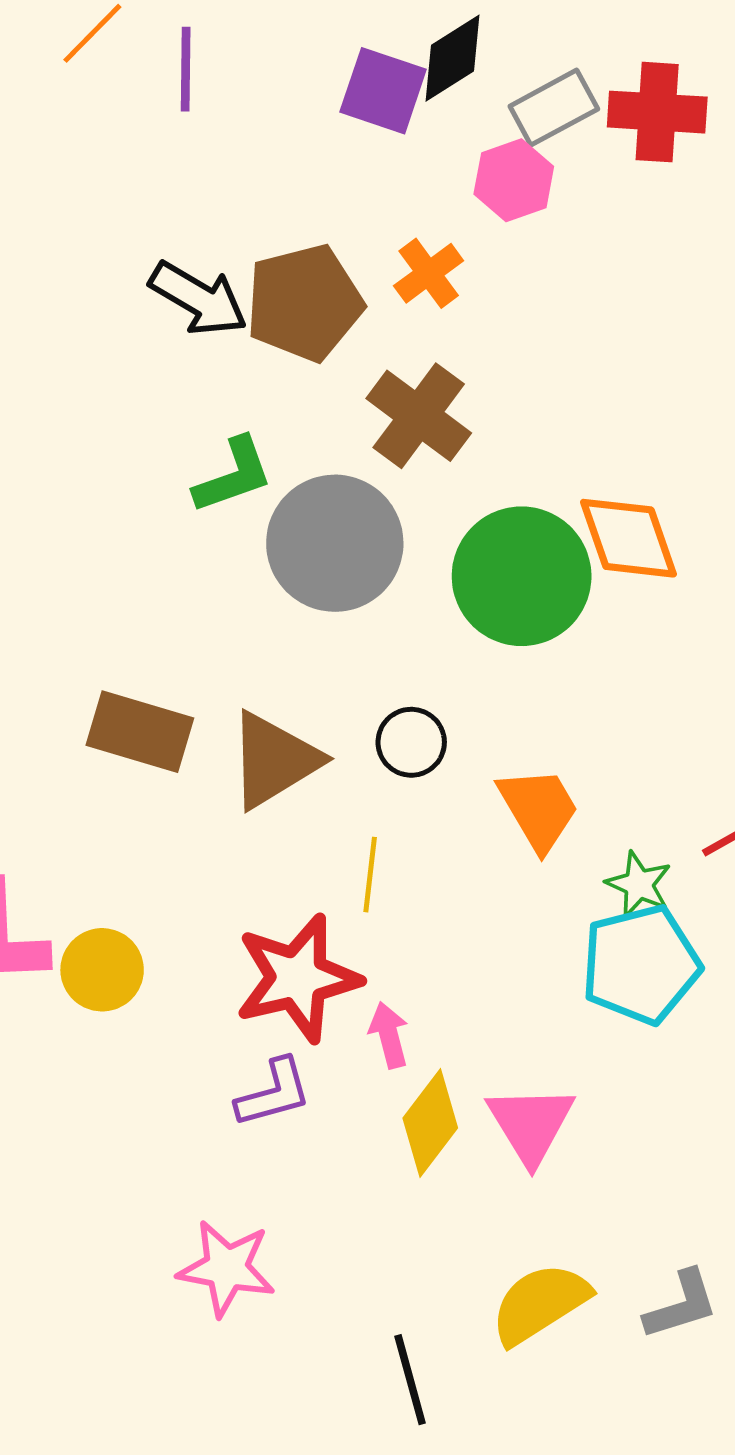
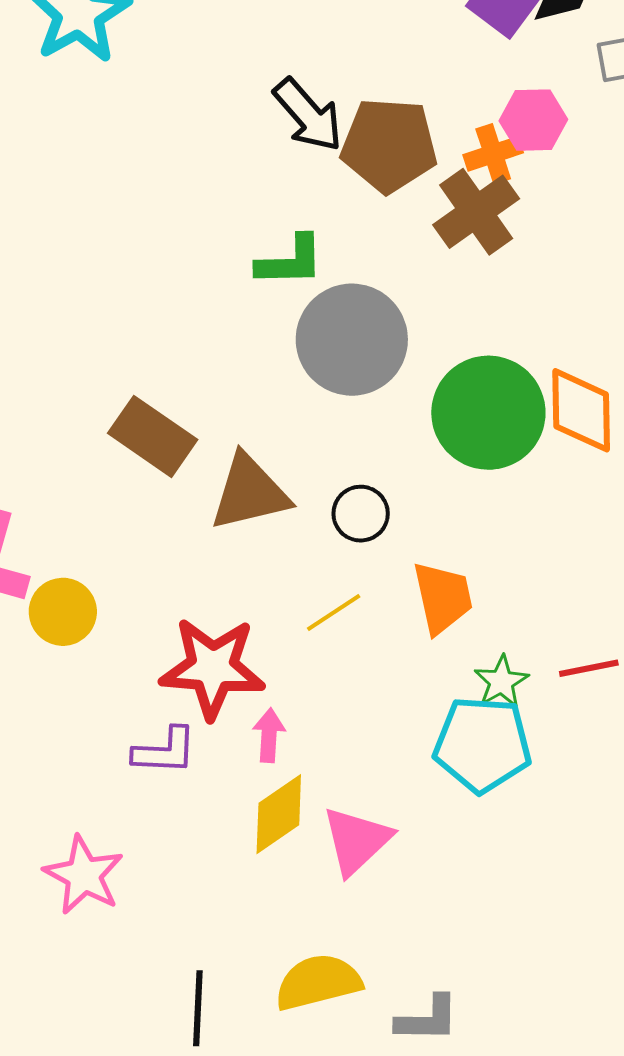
pink hexagon: (514, 180) -> (533, 120), moved
brown cross: (419, 416) -> (476, 212), moved
yellow line: (370, 875) -> (334, 612), moved, turned 32

